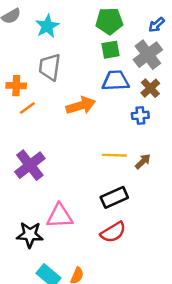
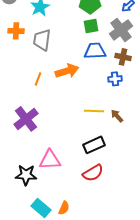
orange cross: (16, 86) -> (16, 31), moved
brown cross: (150, 88) -> (123, 57), turned -35
orange line: (27, 108) -> (38, 79), moved, turned -32
brown arrow: (143, 161) -> (117, 116), turned -88

